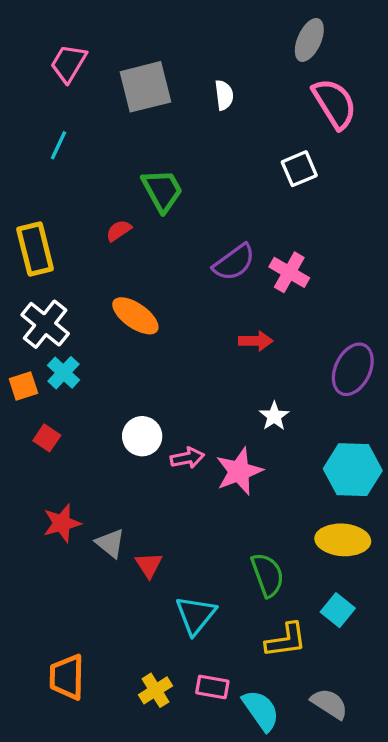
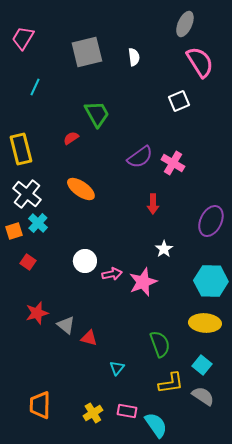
pink trapezoid: (69, 63) -> (23, 38), moved
red arrow: (256, 341) -> (153, 204), turned 90
red triangle: (149, 565) -> (89, 338), turned -42
cyan triangle: (196, 615) -> (117, 368), size x0.6
gray semicircle: (329, 704) -> (203, 396), moved

